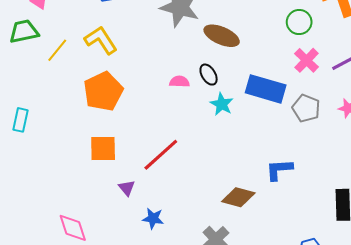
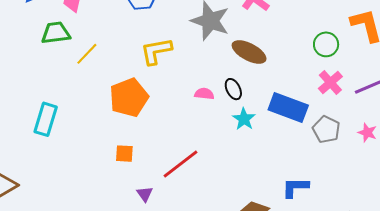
yellow L-shape: (101, 40) -> (156, 51), moved, turned -72
cyan rectangle: (20, 120) -> (46, 119), size x1.4
orange square: (103, 148) -> (124, 154), size x0.7

